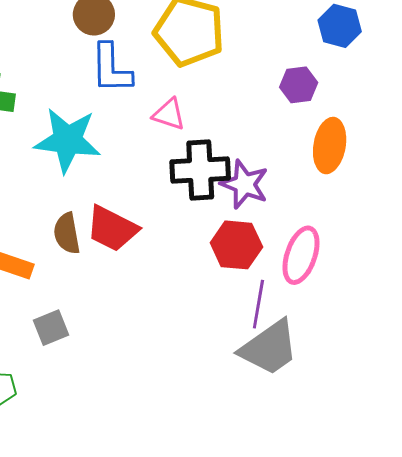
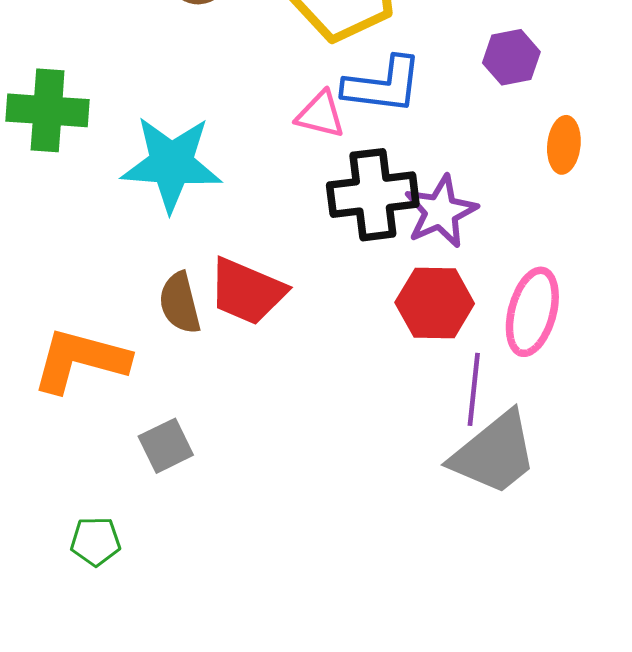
blue L-shape: (111, 68) -> (383, 85), moved, turned -78
orange ellipse: (330, 146) -> (564, 145), size x0.7
purple star: (245, 184) -> (441, 211), turned 30

